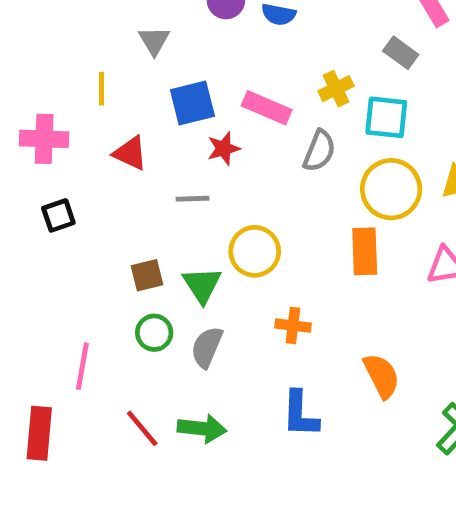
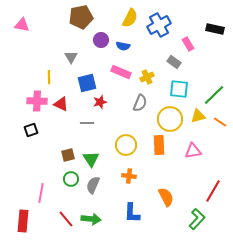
pink rectangle: (267, 108) -> (121, 72), moved
cyan square: (386, 117) -> (179, 89), moved
pink cross: (44, 139) -> (37, 101), moved
yellow circle: (255, 251) -> (126, 145), moved

